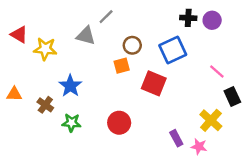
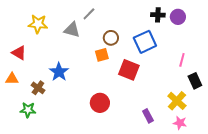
red triangle: (19, 35) -> (19, 53), moved
yellow star: (45, 49) -> (38, 24), moved
pink line: (217, 71) -> (182, 60), turned 64
green star: (71, 123) -> (28, 110), moved
pink star: (199, 147) -> (180, 123), moved

